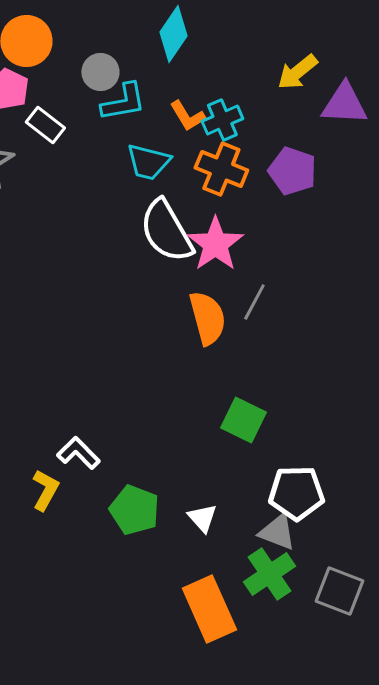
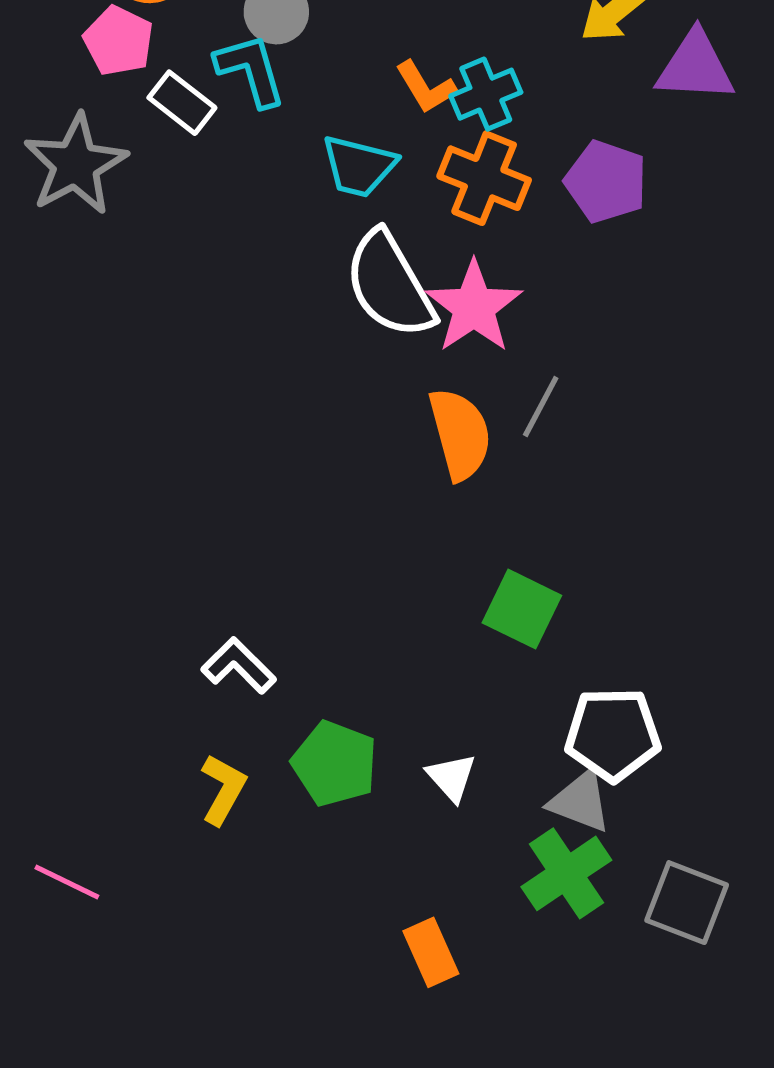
cyan L-shape: (123, 102) -> (251, 70), moved, turned -96
yellow L-shape: (45, 490) -> (223, 789), moved
orange rectangle: (209, 609) -> (431, 952), moved, size x0.6

